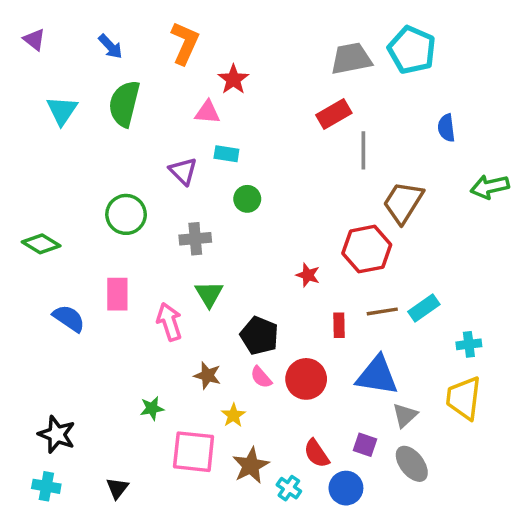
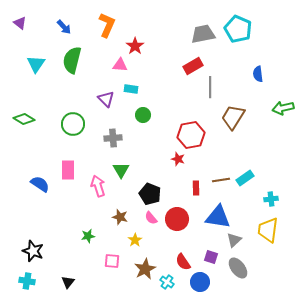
green diamond: (41, 244) -> (24, 119), moved
red hexagon: (367, 249) -> (191, 135), moved
pink square: (194, 452) -> (112, 261), size x0.6

